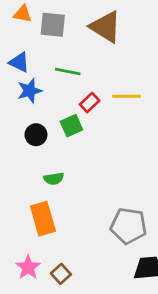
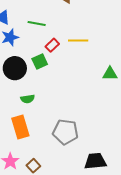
black circle: (36, 135) -> (15, 68), size x1.5
gray pentagon: (129, 226) -> (66, 132), moved

